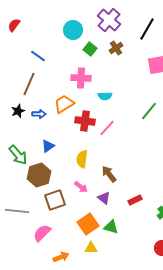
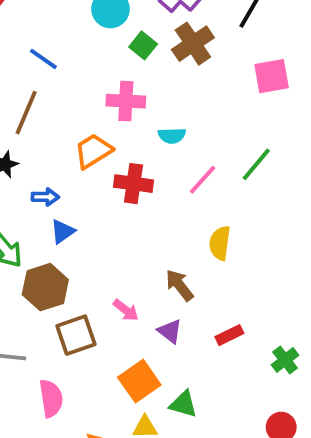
brown cross: (116, 48) -> (193, 44), size x1.5
blue arrow: (39, 114) -> (45, 197), moved
pink line: (107, 128) -> (203, 180), moved
yellow semicircle: (82, 159) -> (220, 243), moved
green triangle: (111, 227) -> (183, 404), moved
pink semicircle: (42, 233) -> (51, 398), turned 126

